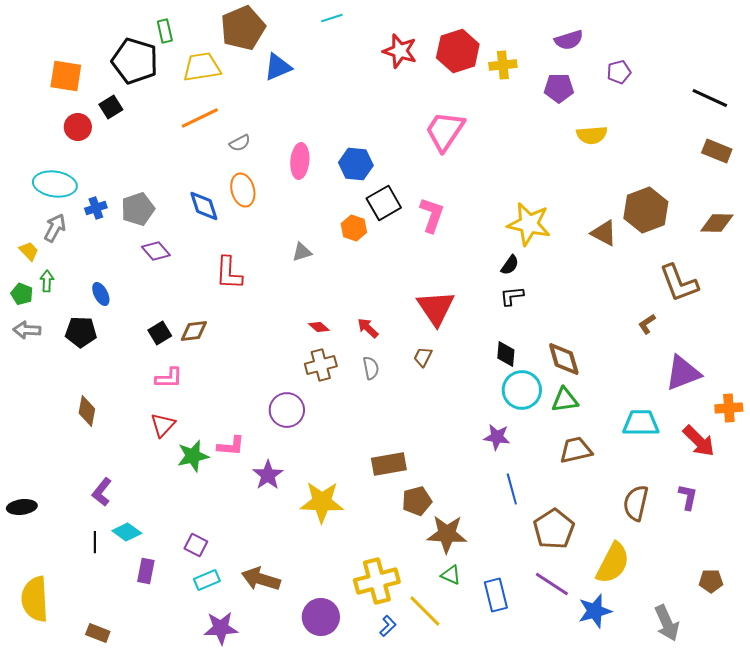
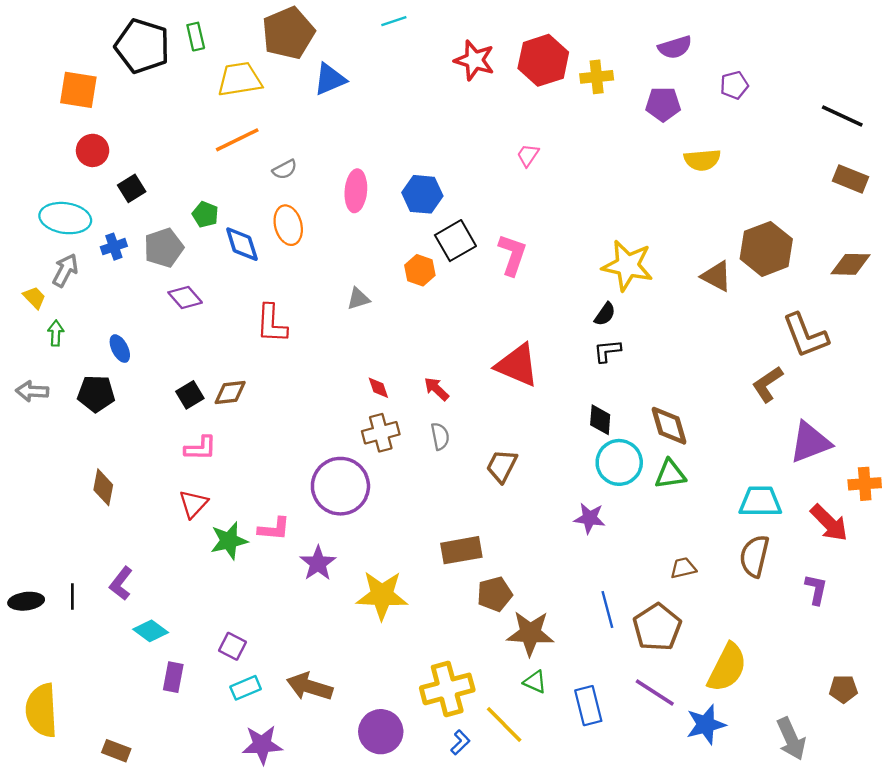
black pentagon: (135, 61) -> (142, 46), moved
black square: (111, 107) -> (132, 188), moved
pink trapezoid: (445, 131) -> (528, 155), size x0.5
green pentagon: (22, 294) -> (205, 215), moved
red triangle: (436, 308) -> (517, 365), turned -33
brown L-shape: (647, 324) -> (767, 384), size x1.5
red diamond: (319, 327) -> (378, 388), turned 30
brown trapezoid: (423, 357) -> (502, 466), moved, size x1.4
purple circle: (287, 410) -> (340, 486), size x1.4
brown trapezoid: (576, 450) -> (683, 568), moved, size x0.7
blue line: (512, 489) -> (607, 610), moved
brown semicircle: (636, 503) -> (754, 556), moved
black line: (95, 542) -> (72, 596), moved

